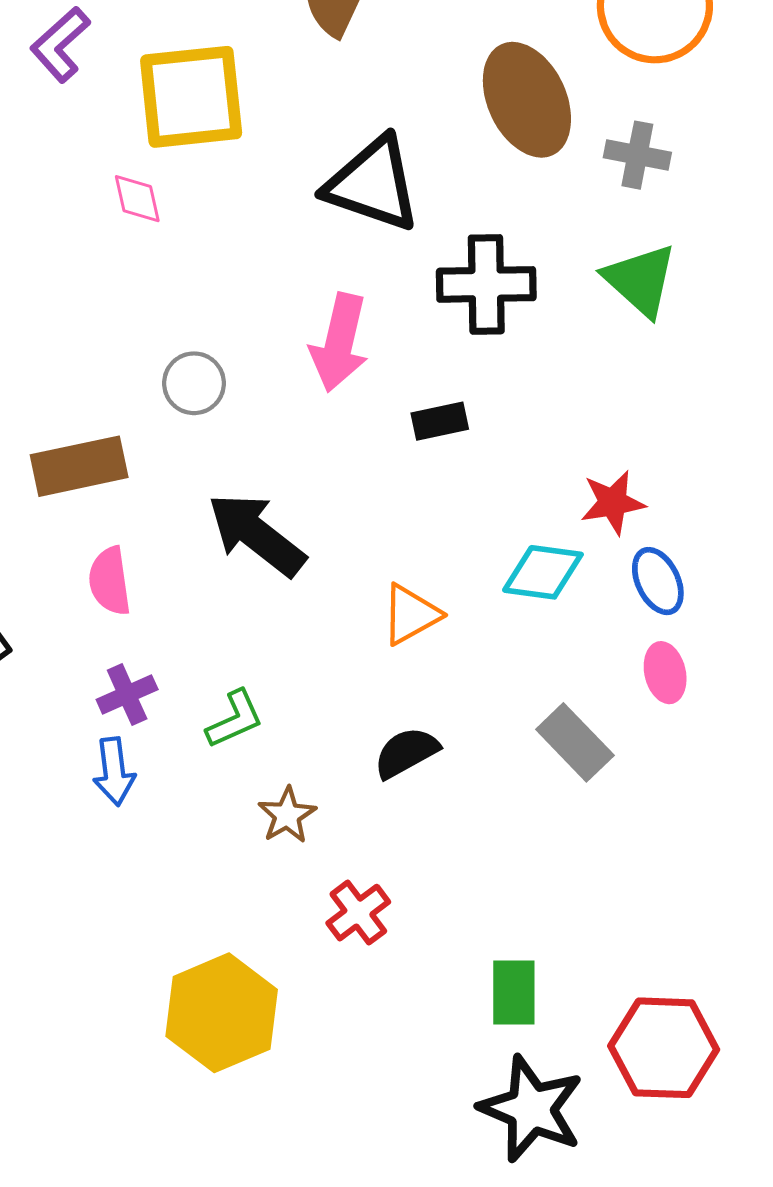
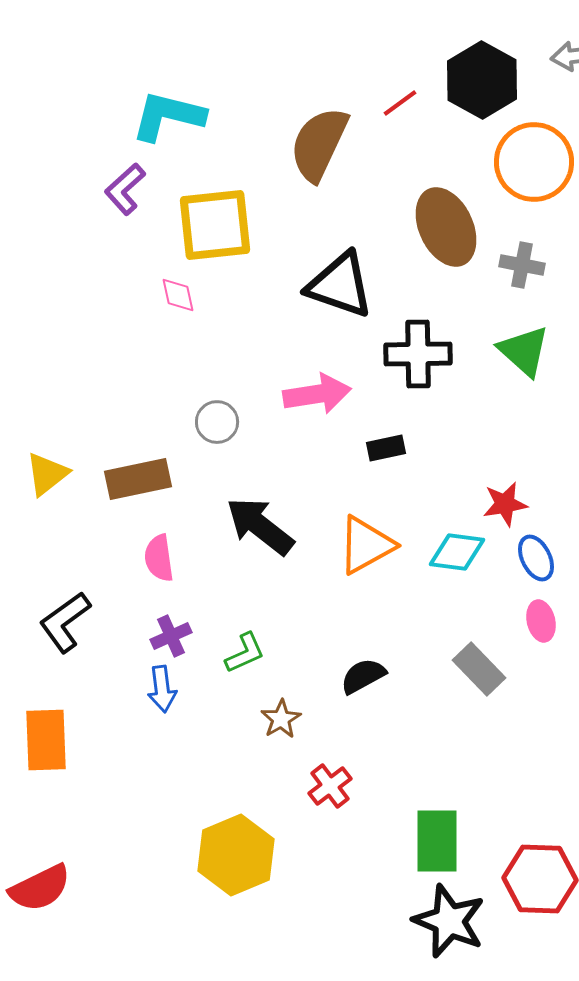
pink arrow: (339, 343) -> (317, 394), turned -112
orange triangle: (411, 614) -> (366, 545), moved, size x1.4
green rectangle: (514, 993) -> (437, 841), size x1.4

